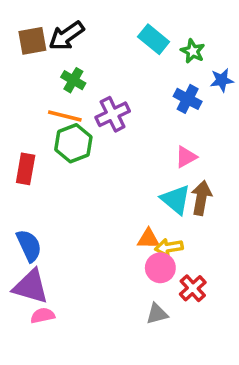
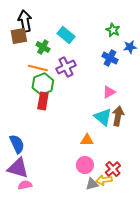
black arrow: (67, 36) -> (25, 21), moved, turned 115
cyan rectangle: (154, 39) -> (66, 35), moved
brown square: (32, 41) -> (19, 36), moved
red rectangle: (26, 169) -> (43, 101), moved
yellow arrow: (169, 247) -> (104, 180), moved
pink circle: (160, 268) -> (85, 165), moved

